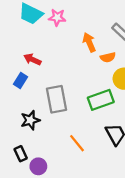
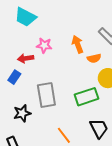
pink star: (57, 17) -> (44, 45), moved
red arrow: (32, 59) -> (26, 58), turned -35

